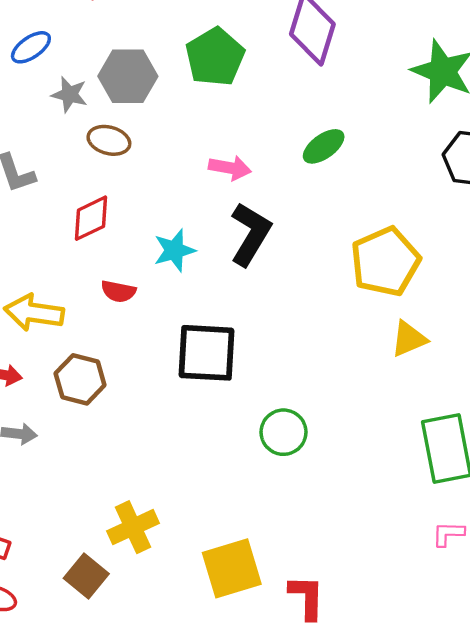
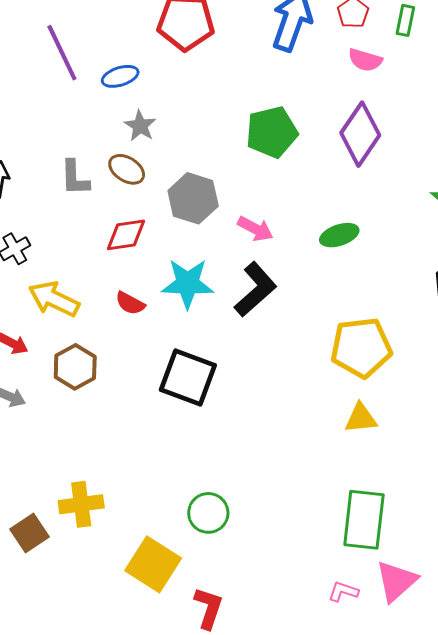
gray hexagon: (128, 76) -> (193, 198), moved
brown ellipse: (109, 140) -> (127, 169), moved
cyan star: (174, 250) -> (188, 283), size x1.4
green circle: (283, 432) -> (208, 513), moved
yellow square: (232, 568) -> (153, 564), turned 32

